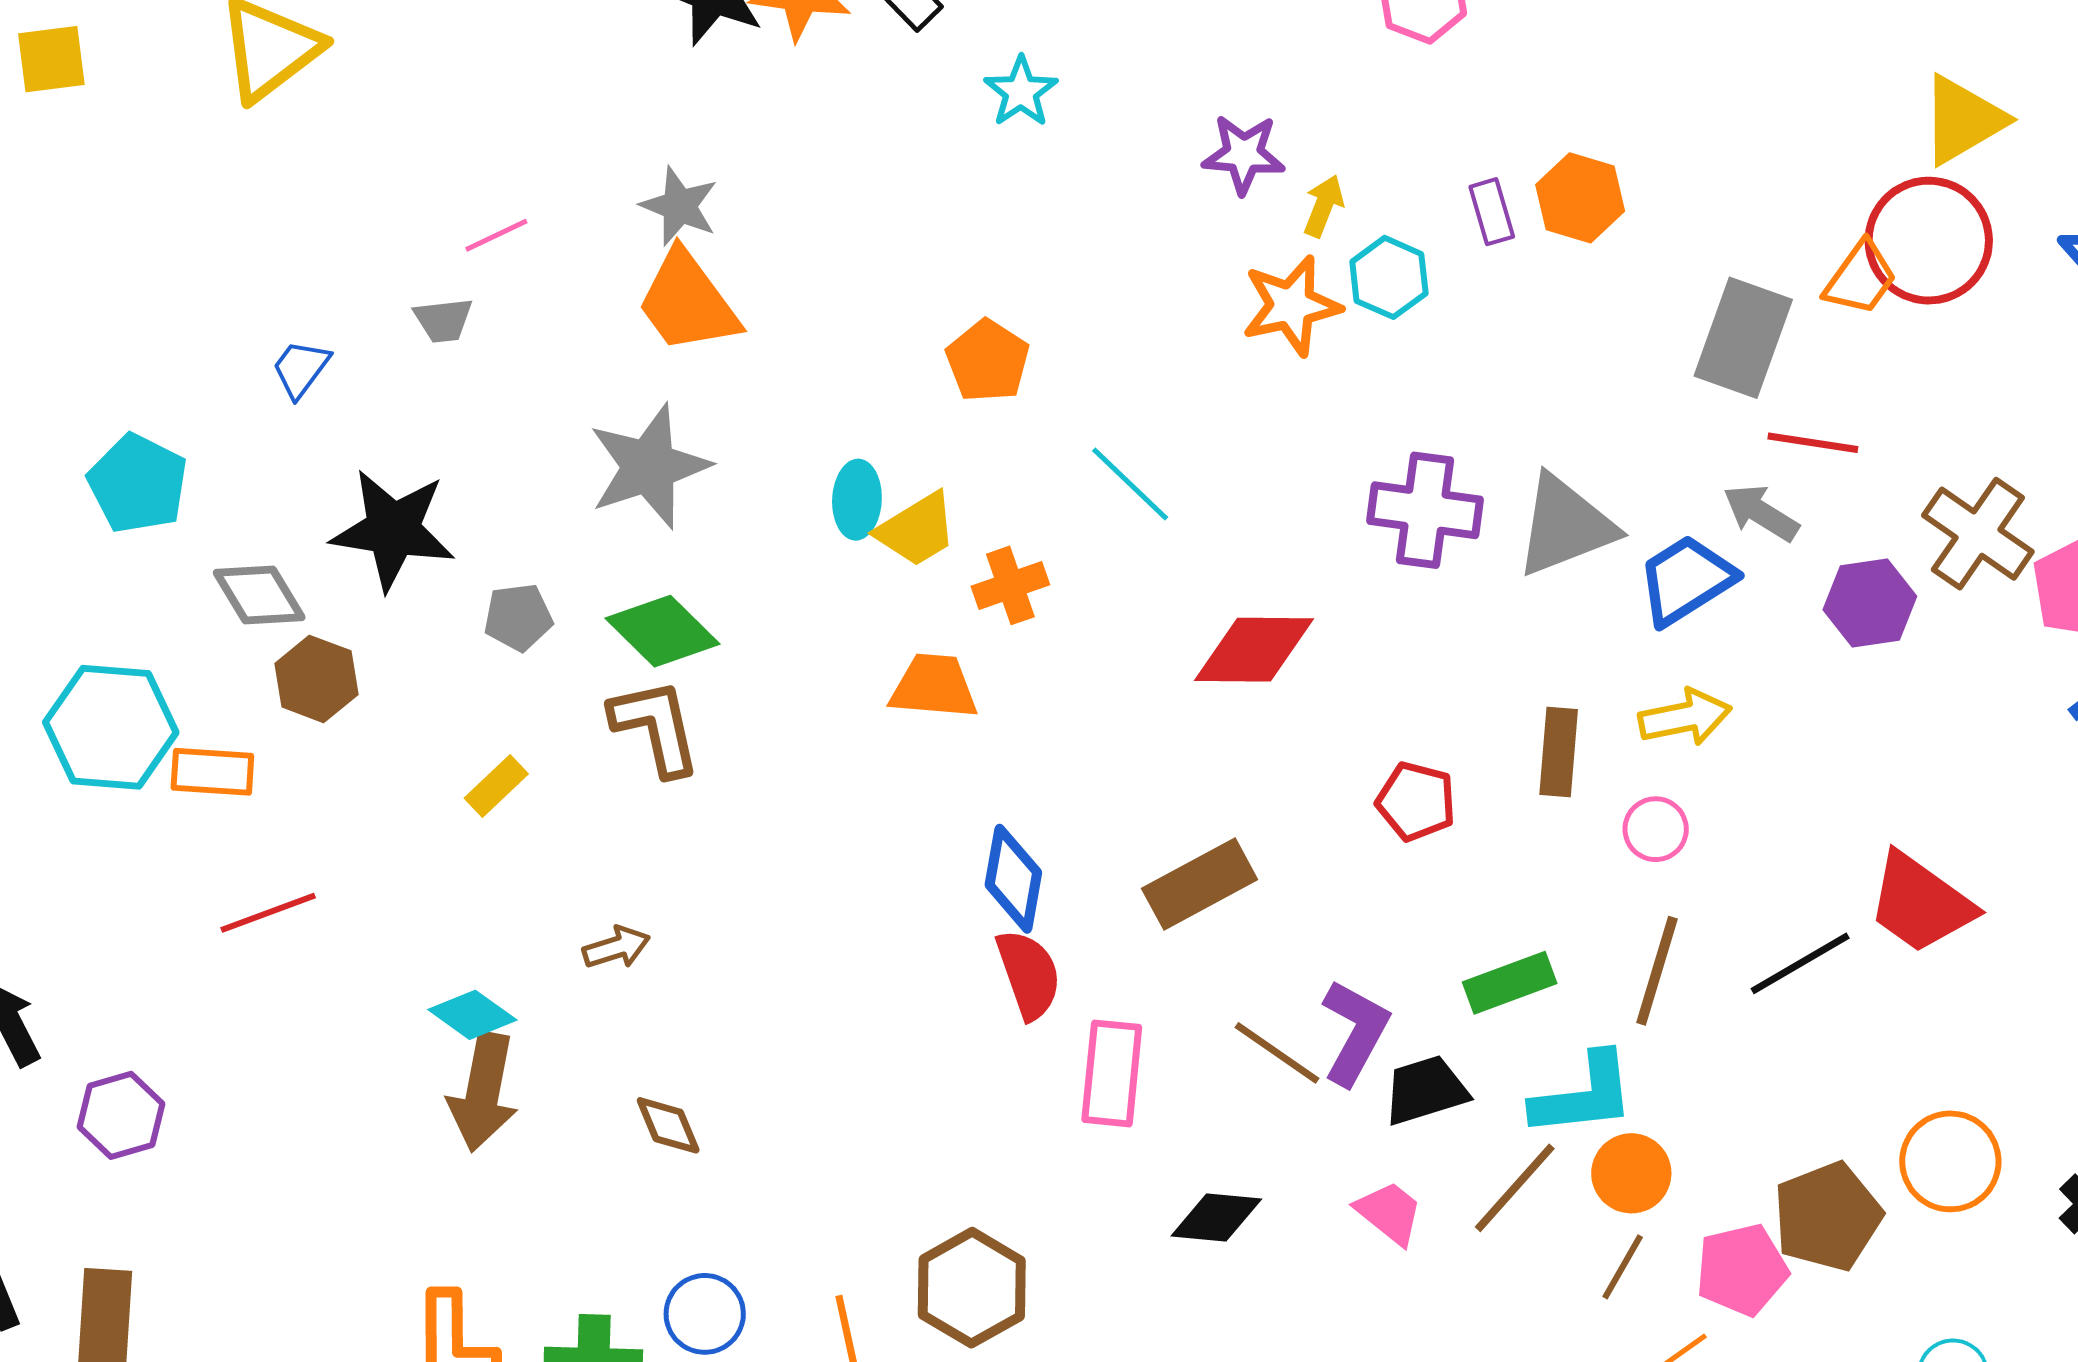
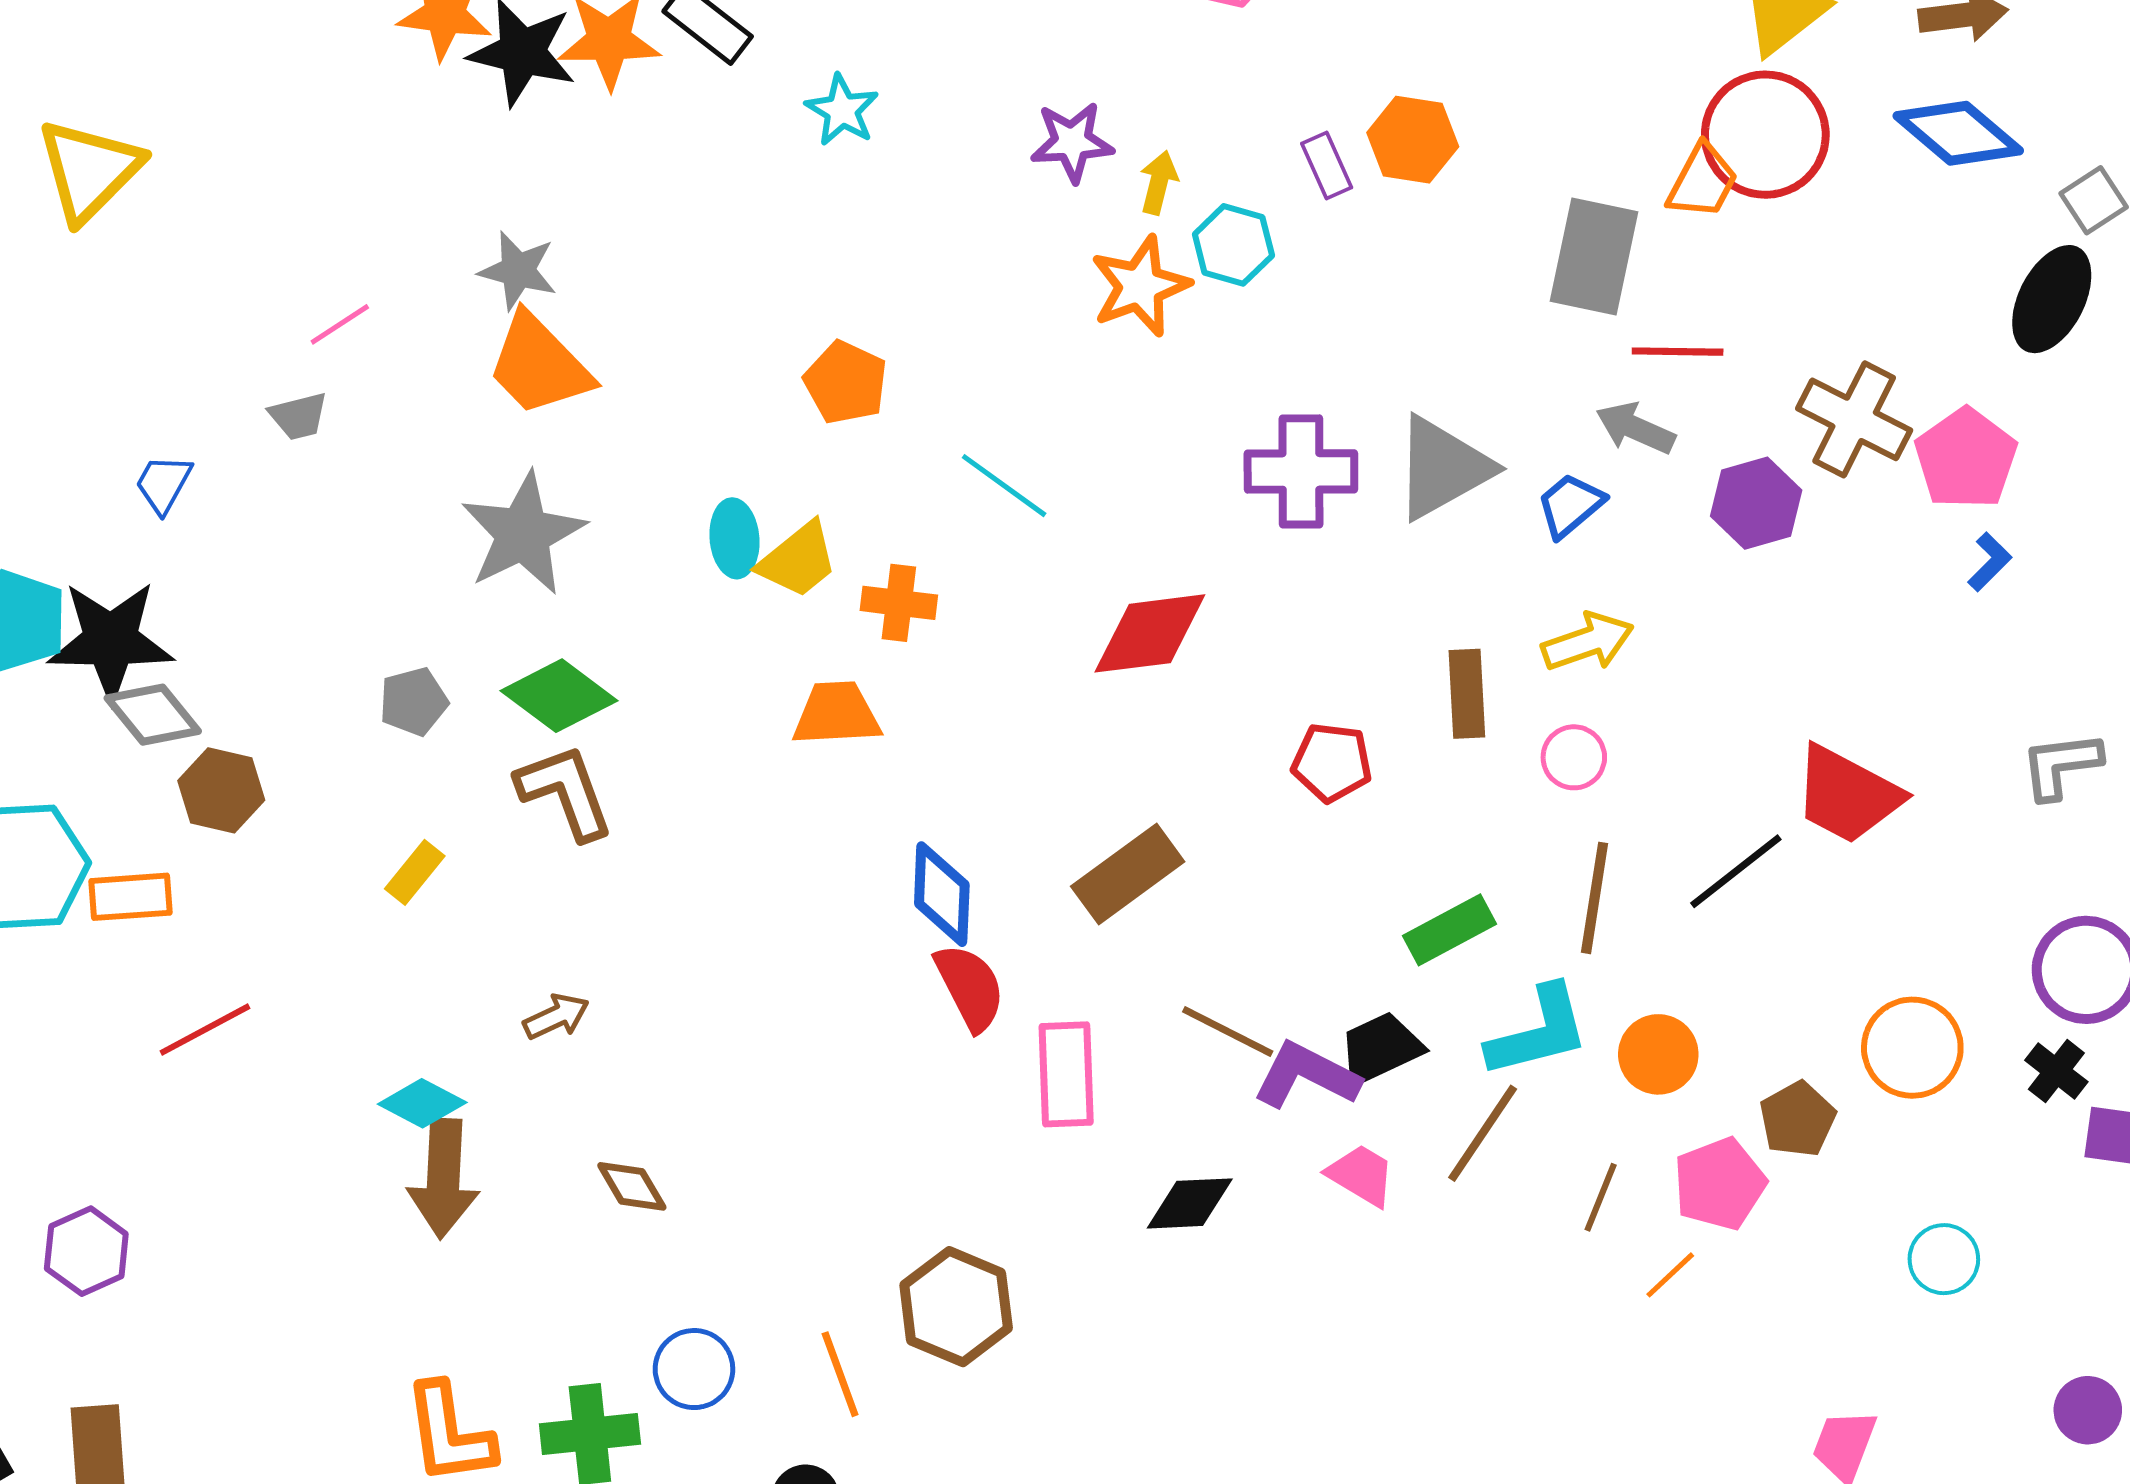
black star: (393, 530) -> (111, 641), moved
blue trapezoid: (1686, 580) -> (1570, 505), size x0.7
orange cross: (1010, 585) -> (899, 603), turned 34
purple L-shape: (1355, 1032) -> (1307, 1075), moved, turned -84
orange circle: (1631, 1173) -> (1658, 1054), moved
brown pentagon: (1827, 1217) -> (1798, 1119), size x0.7

